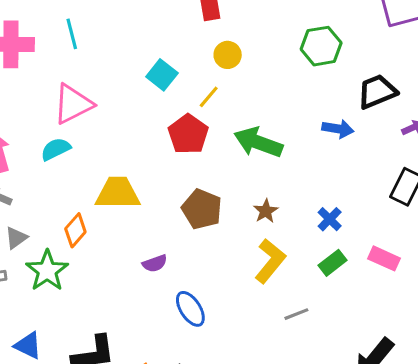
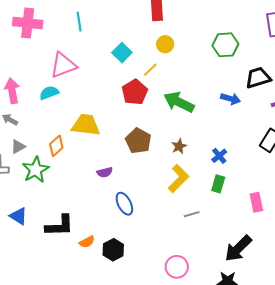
cyan line: (72, 34) -> (79, 22), moved
pink rectangle: (384, 258) -> (256, 202), moved, turned 48
green rectangle: (332, 263) -> (218, 184), turned -42

